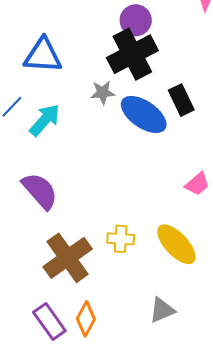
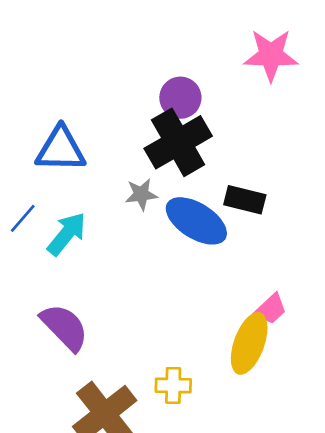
black rectangle: (181, 100) -> (245, 200), turned -48
yellow ellipse: (176, 244) -> (249, 343), moved, turned 66

